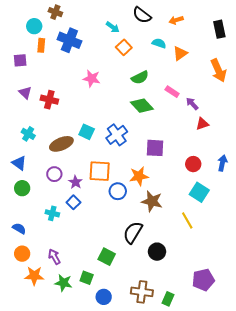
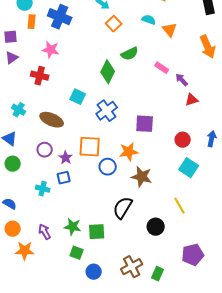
orange triangle: (180, 53) -> (170, 30), turned -35
pink star: (92, 79) -> (51, 50), moved
purple triangle: (25, 93) -> (12, 58), moved, turned 40
green diamond: (142, 106) -> (108, 72), moved, turned 70
cyan square: (87, 132) -> (78, 97), moved
brown ellipse: (61, 144) -> (52, 120), turned 45
blue square: (73, 202) -> (64, 178), turned 32
yellow line: (187, 220) -> (180, 206), moved
black circle: (157, 252) -> (156, 227), moved
green square: (107, 257) -> (97, 232), turned -30
green star: (63, 283) -> (73, 227), moved
brown cross: (142, 292) -> (132, 267), turned -35

